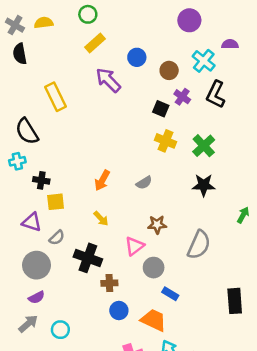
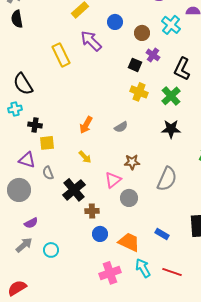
black L-shape: (216, 94) -> (182, 69), moved
yellow rectangle: (56, 97) -> (61, 55), moved
gray semicircle: (57, 238) -> (48, 173), turned 112
black cross: (88, 258) -> (74, 190), turned 30
gray circle: (36, 265) -> (19, 190), moved
blue rectangle: (170, 294) -> (162, 234), moved

